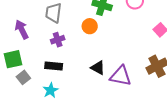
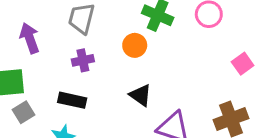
black triangle: (98, 68) -> (140, 95), moved

